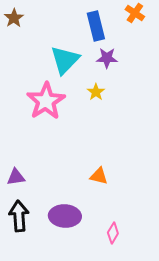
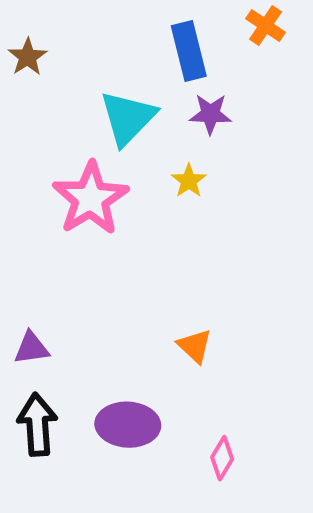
brown star: (14, 18) -> (28, 57), moved
orange triangle: (99, 176) -> (195, 346), turned 30

